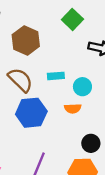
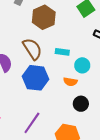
black circle: (91, 143) -> (81, 104), moved

